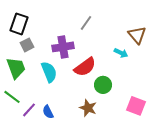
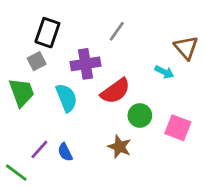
black rectangle: (19, 24) -> (47, 33), moved
green line: (12, 97) -> (16, 173), moved
pink square: (136, 106) -> (178, 128), moved

